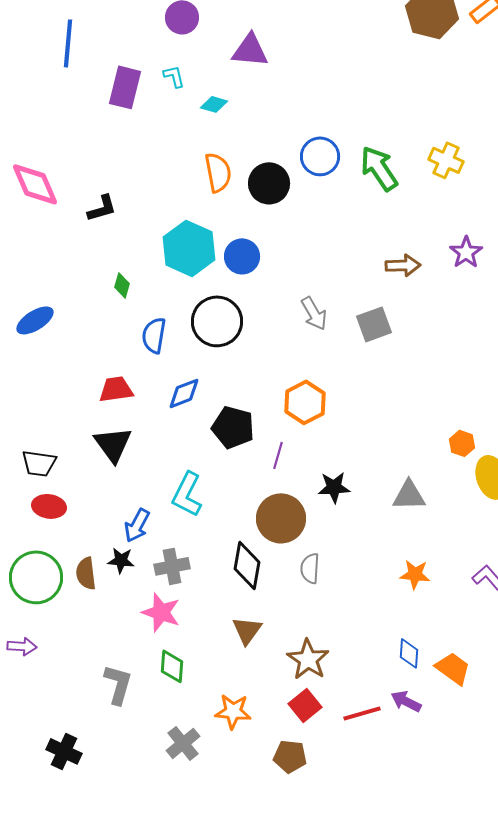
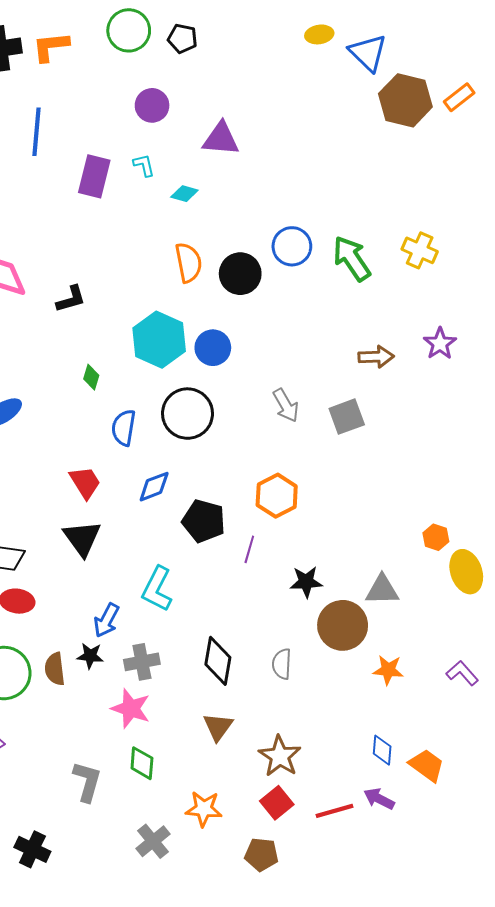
red trapezoid: (116, 389) -> (85, 482), turned 66
brown circle: (281, 518) -> (343, 625), moved

